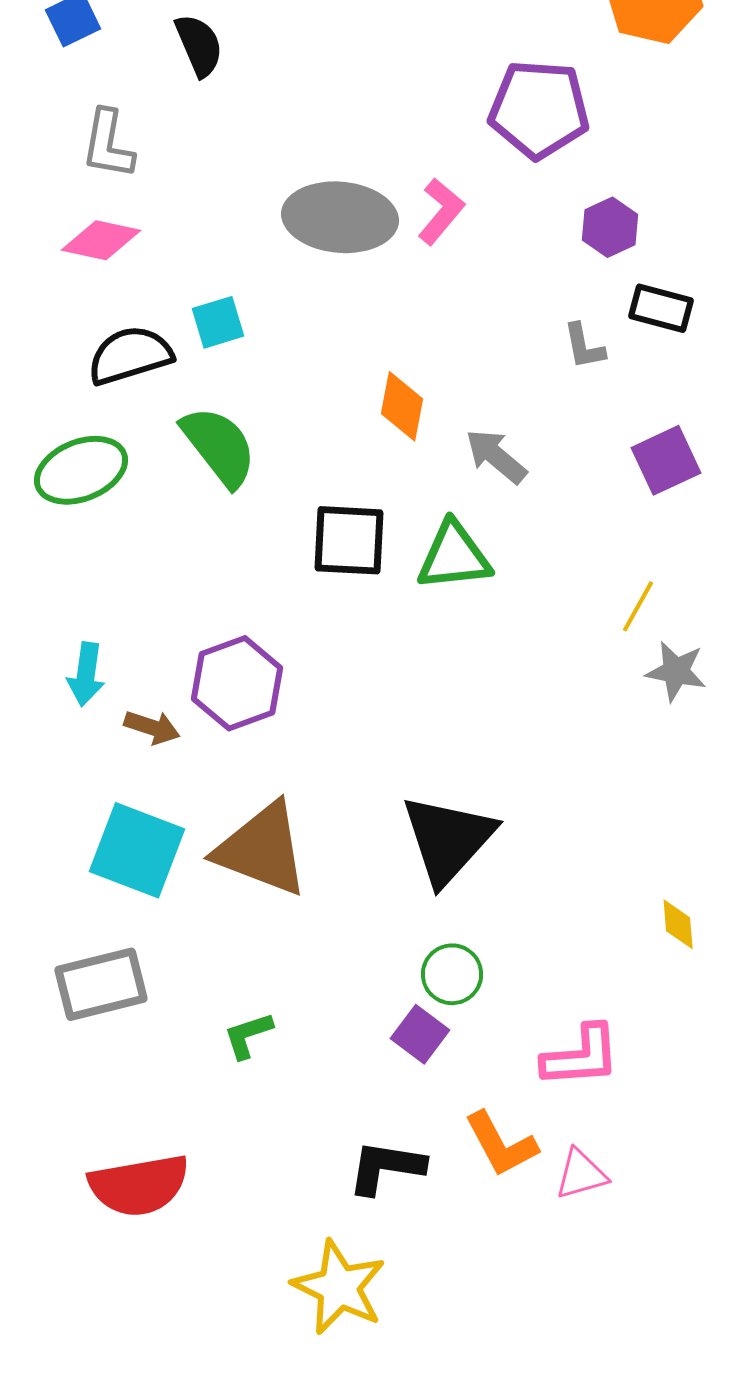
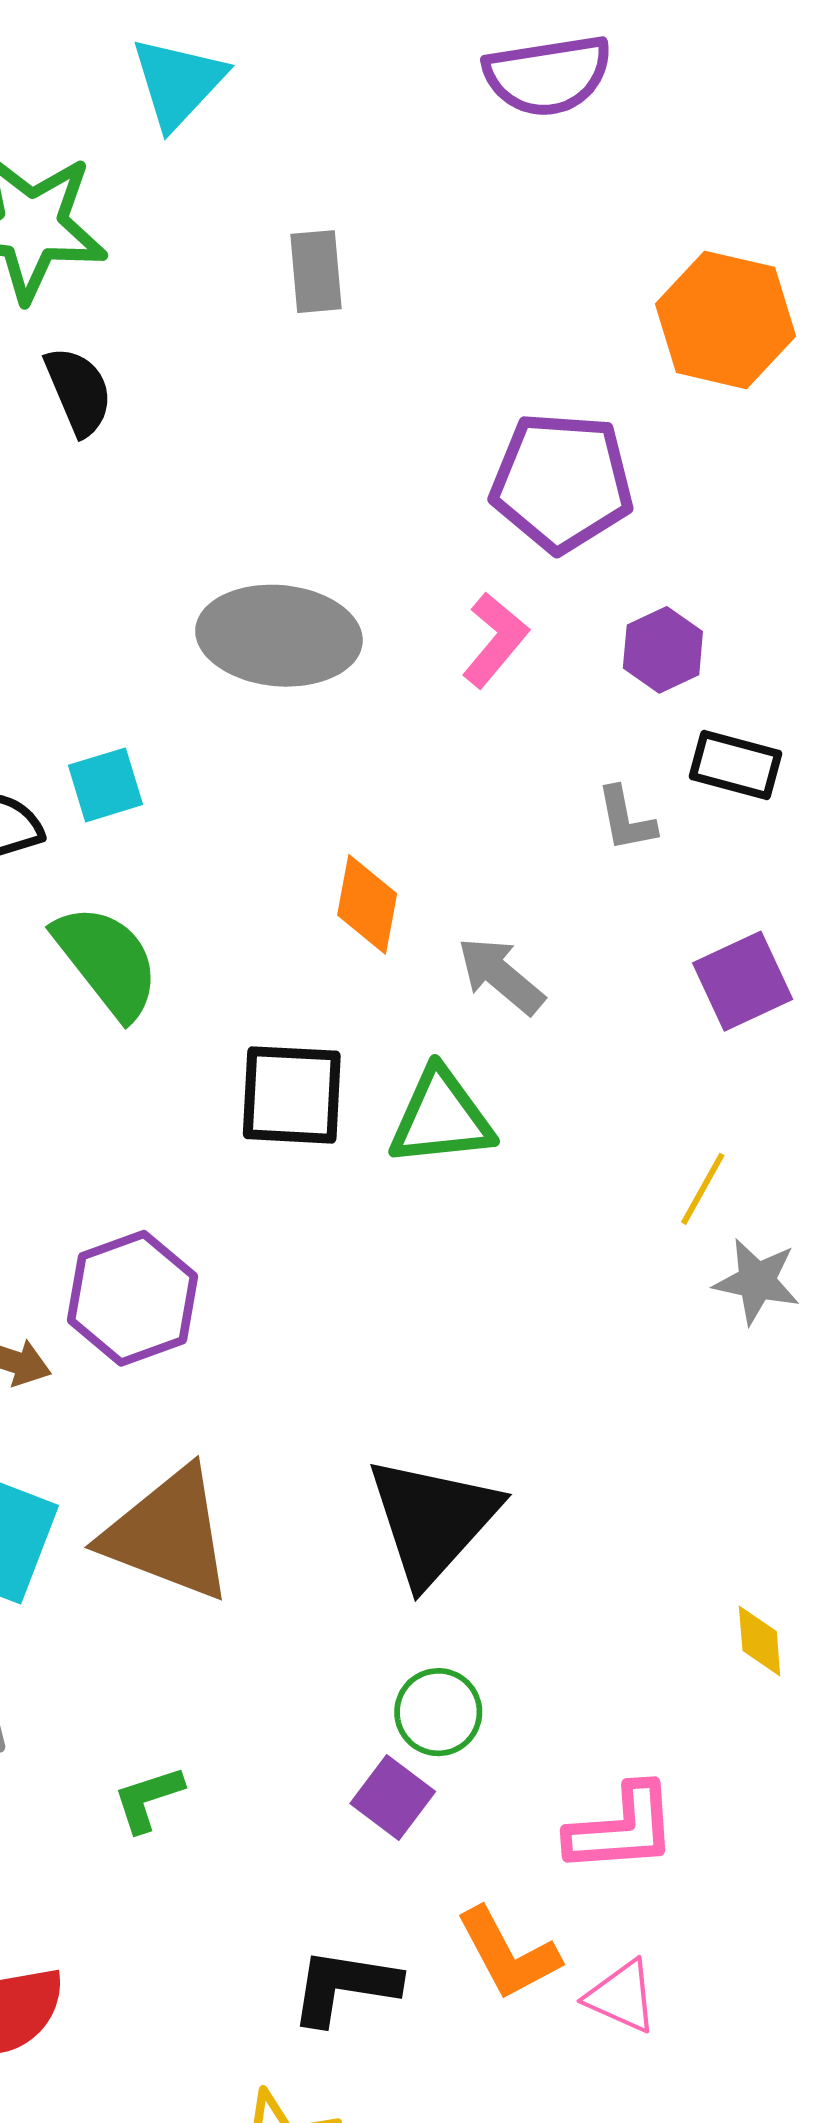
pink L-shape: (441, 211) -> (495, 640), moved
pink triangle: (581, 1174) -> (622, 1996), turned 40

